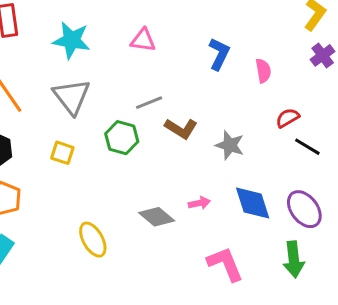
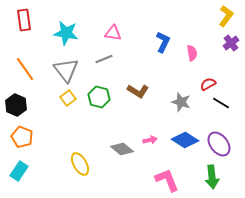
gray line: (149, 103) -> (104, 59), moved
gray star: (230, 145) -> (181, 102), moved
yellow square: (62, 153) -> (68, 98), moved, turned 35
blue diamond: (253, 203) -> (185, 140), turned -40

